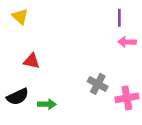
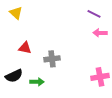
purple line: (119, 18) -> (94, 14), turned -64
gray cross: (98, 84) -> (52, 59), moved, turned -35

